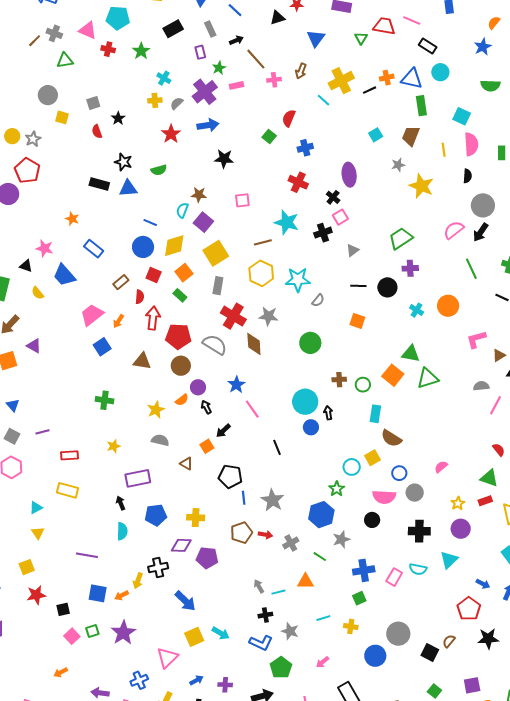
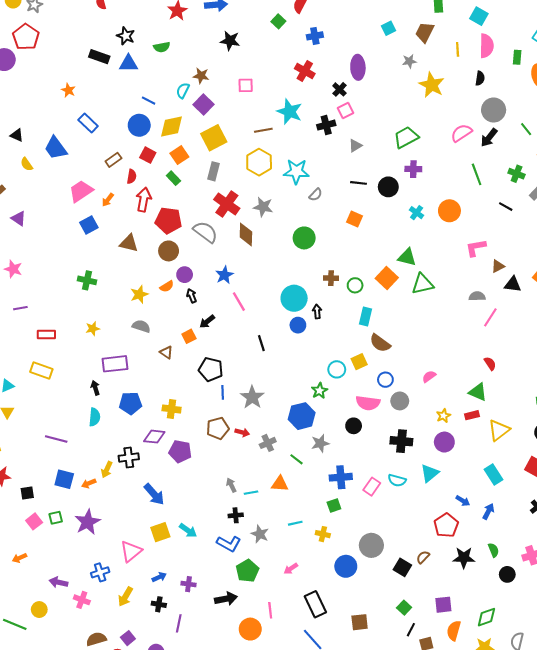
pink star: (45, 248) -> (13, 269), moved

